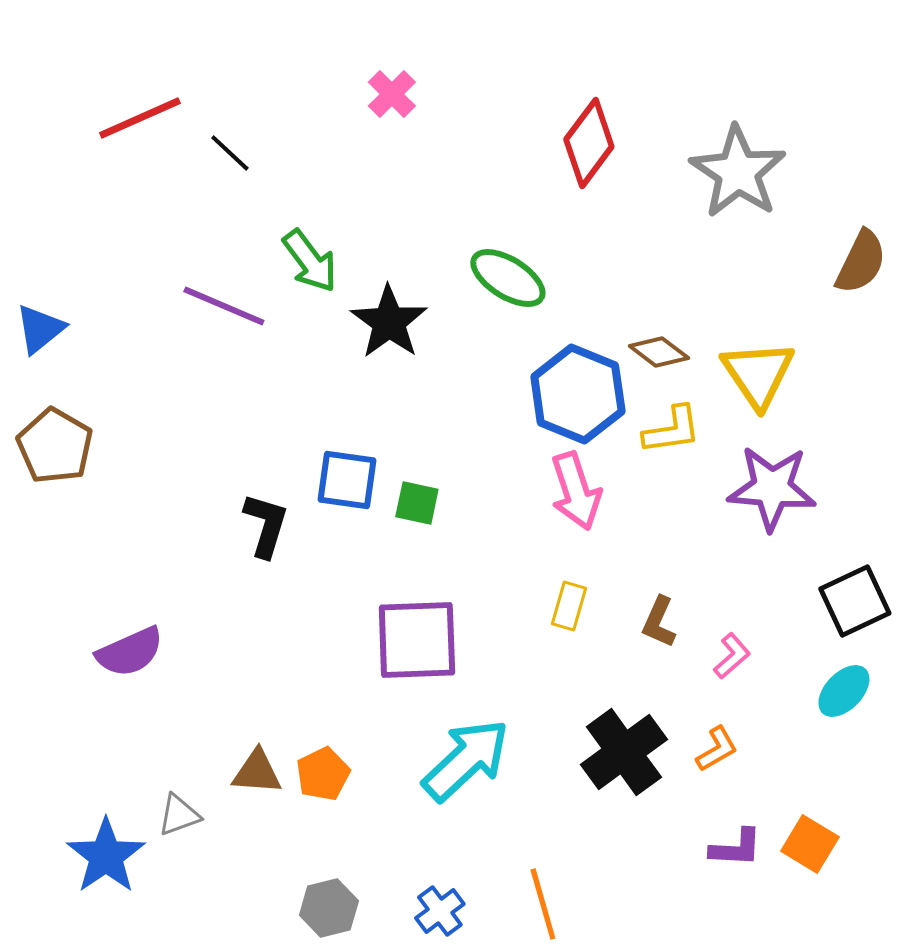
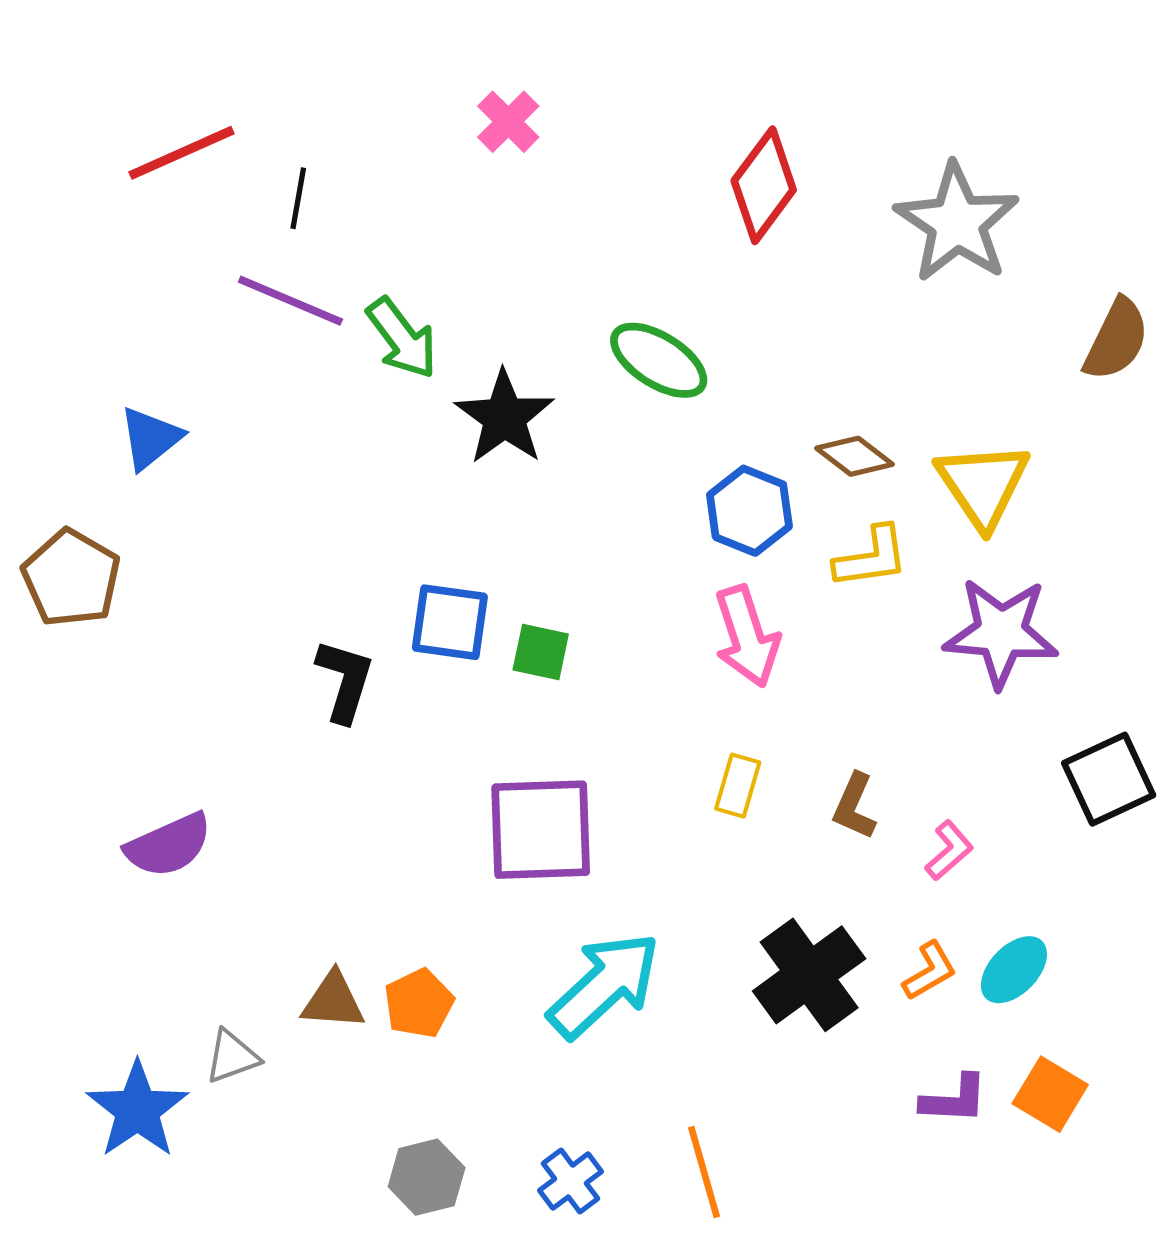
black line: (230, 153) -> (298, 198), turned 57
purple line: (224, 306) -> (290, 301), moved
blue triangle: (40, 329) -> (150, 438), moved
blue hexagon: (578, 394) -> (749, 511), size x0.7
cyan ellipse: (844, 691) -> (1014, 970), moved

